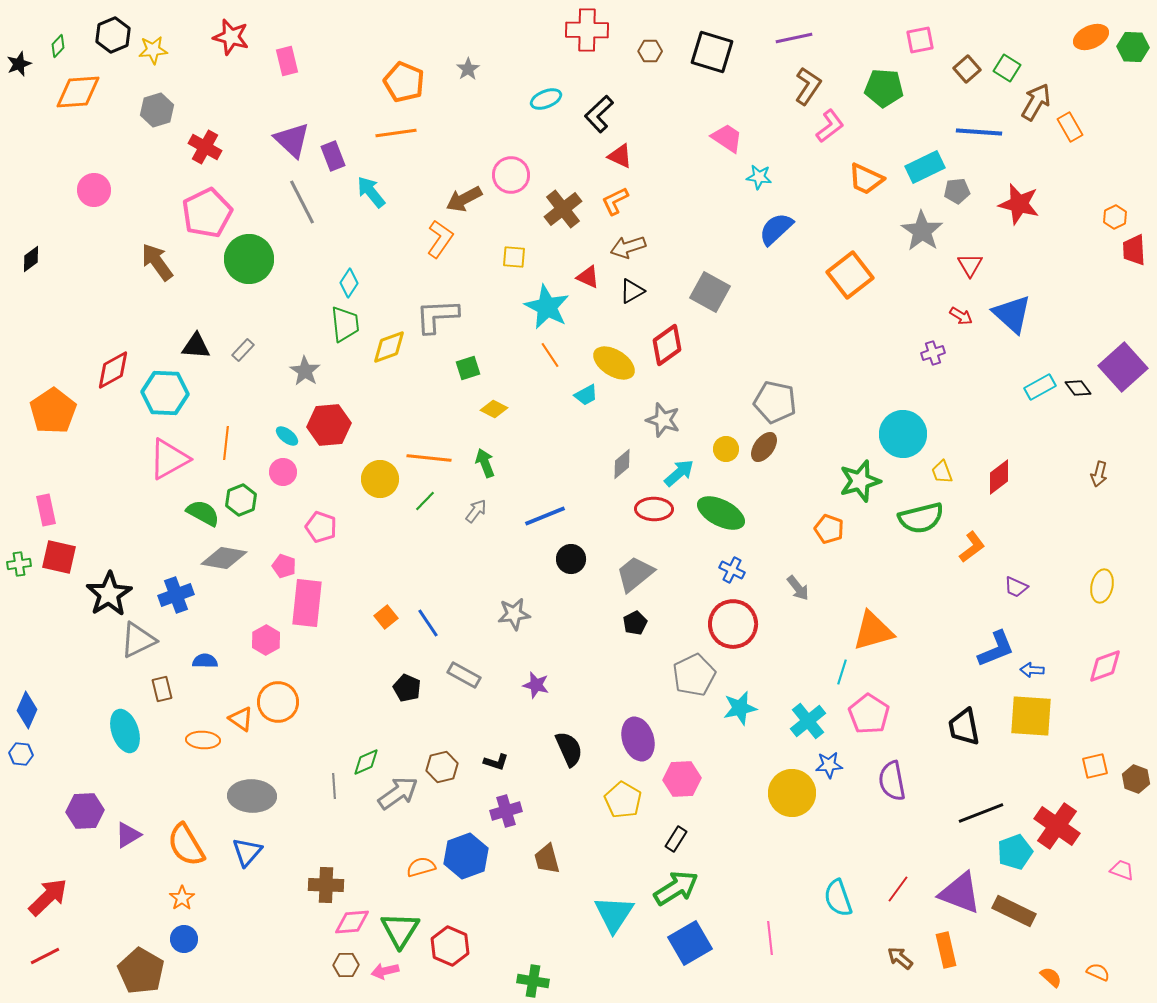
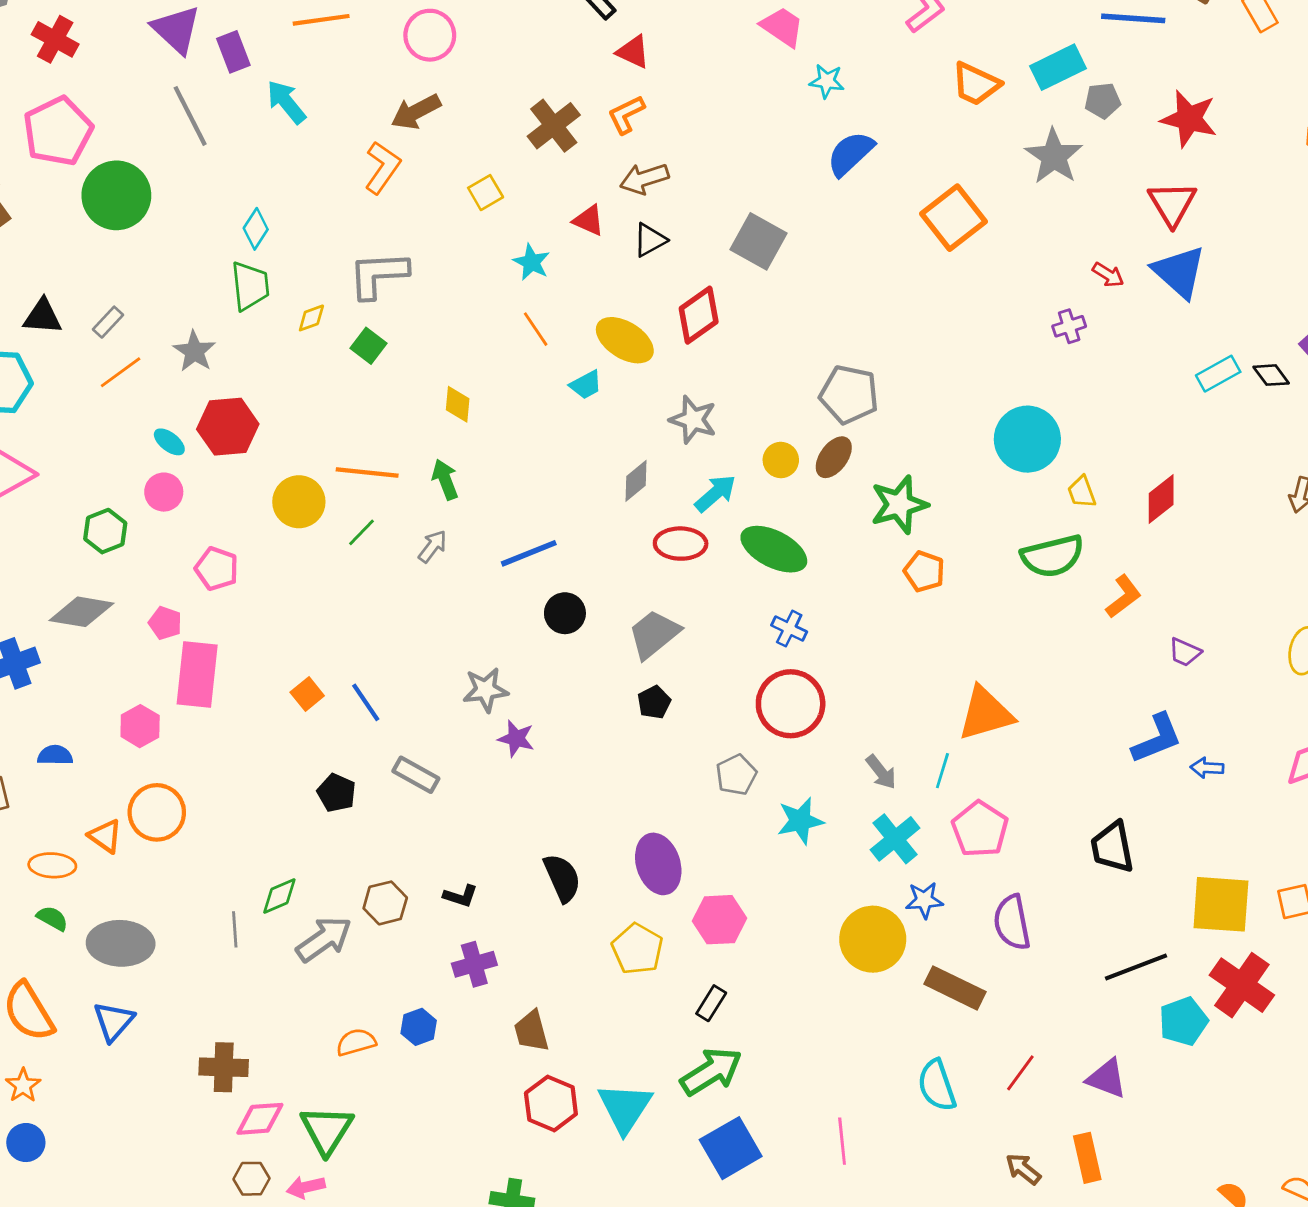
pink circle: (511, 175) -> (430, 35), moved
yellow square: (514, 257) -> (486, 193), turned -35
red triangle: (970, 265) -> (1172, 204), moved, size x1.4
cyan star: (547, 307) -> (531, 262), size x0.6
yellow diamond: (389, 347) -> (311, 318), size x0.6
green square: (468, 368) -> (369, 346), moved, turned -35
yellow diamond: (494, 409) -> (458, 404), turned 68
orange line: (226, 443) -> (121, 372), moved, turned 48
green star: (860, 481) -> (899, 505), moved
green semicircle: (203, 513) -> (52, 918), moved, size x0.7
gray arrow: (798, 588) -> (881, 772), moved
gray pentagon: (694, 675) -> (736, 775), size x0.7
purple star: (536, 685) -> (516, 739), moved
yellow square: (1031, 716) -> (1221, 904), moved
blue hexagon: (466, 856) -> (419, 1027), size x0.6
purple triangle: (960, 893) -> (1107, 1078), size x0.7
brown rectangle: (1014, 911) -> (955, 988), moved
red hexagon: (450, 946) -> (551, 1104), moved

